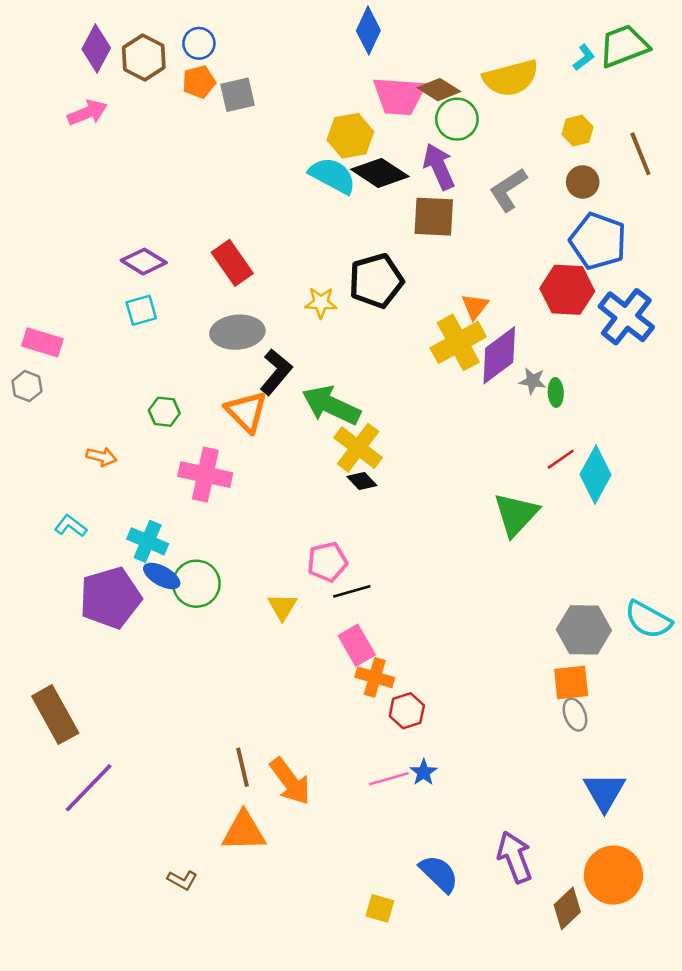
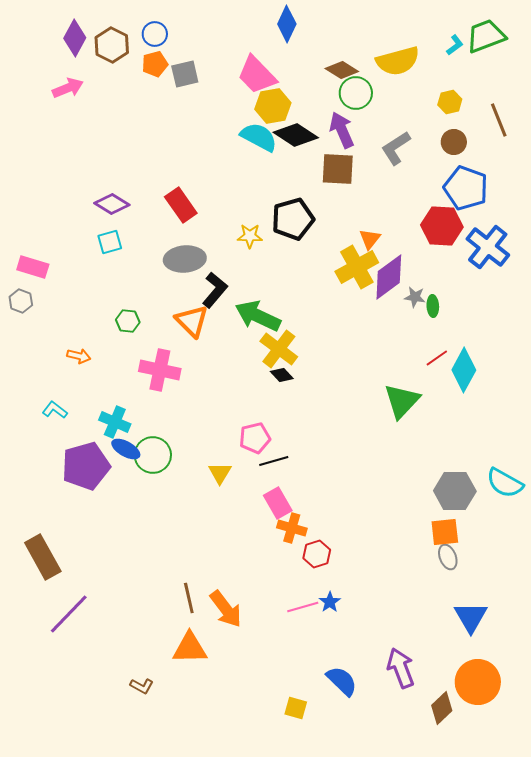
pink trapezoid: (399, 96) -> (257, 75), moved, turned 42

